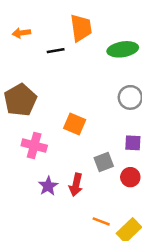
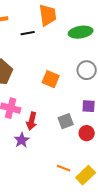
orange square: (75, 124) -> (51, 79), moved
red arrow: (76, 185) -> (32, 121), moved

